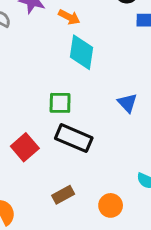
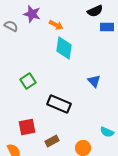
green square: (60, 103) -> (28, 81), moved, turned -35
red square: (25, 147) -> (27, 127), moved, turned 30

